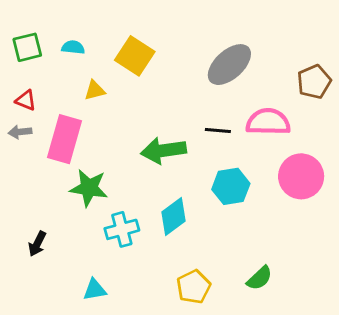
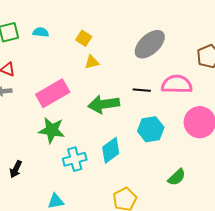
yellow square: (135, 56) -> (84, 38), size x0.6
yellow triangle: (95, 90) -> (92, 62), moved
pink rectangle: (65, 139) -> (53, 93), moved, turned 44
green semicircle: (260, 278) -> (177, 177), moved

